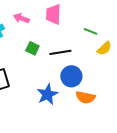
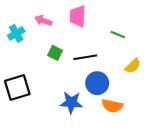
yellow semicircle: (104, 48) -> (133, 66), moved
blue star: (47, 94) -> (71, 103), turned 30

